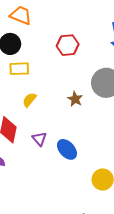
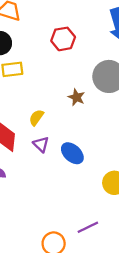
yellow semicircle: (29, 100) -> (36, 117), moved

